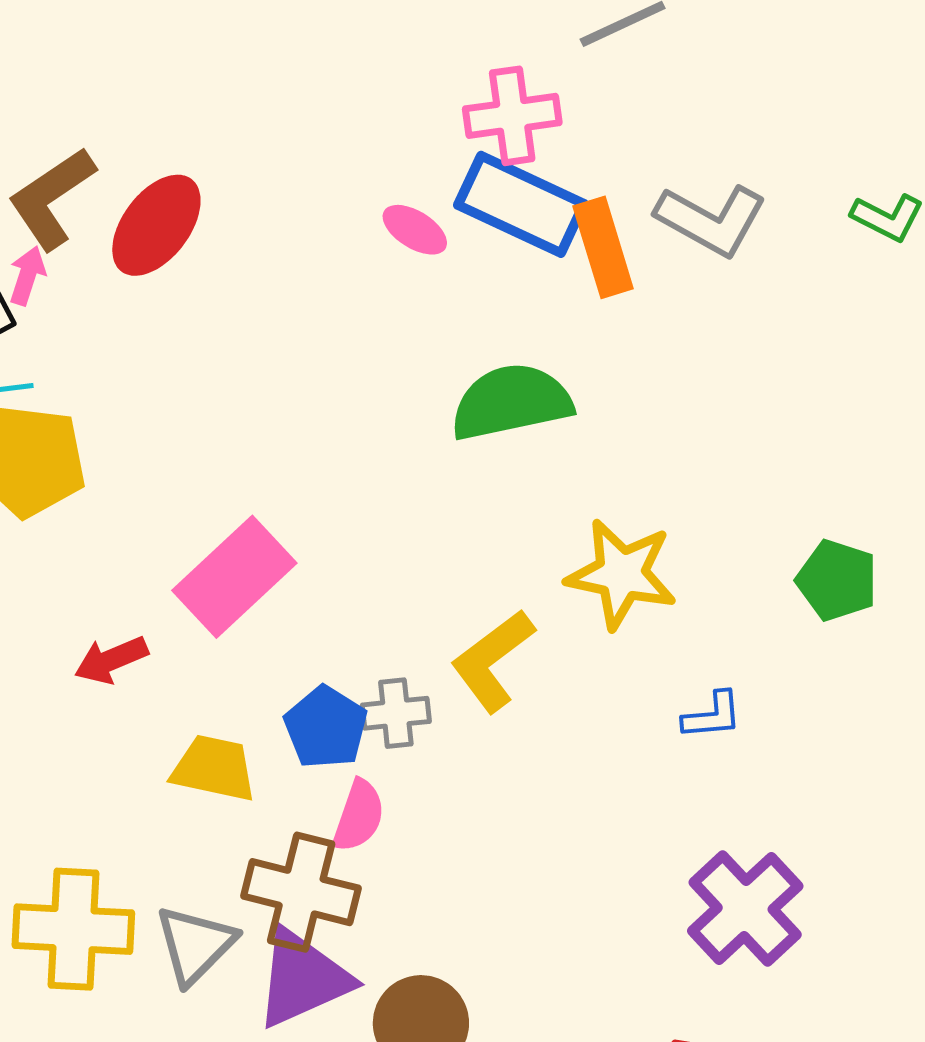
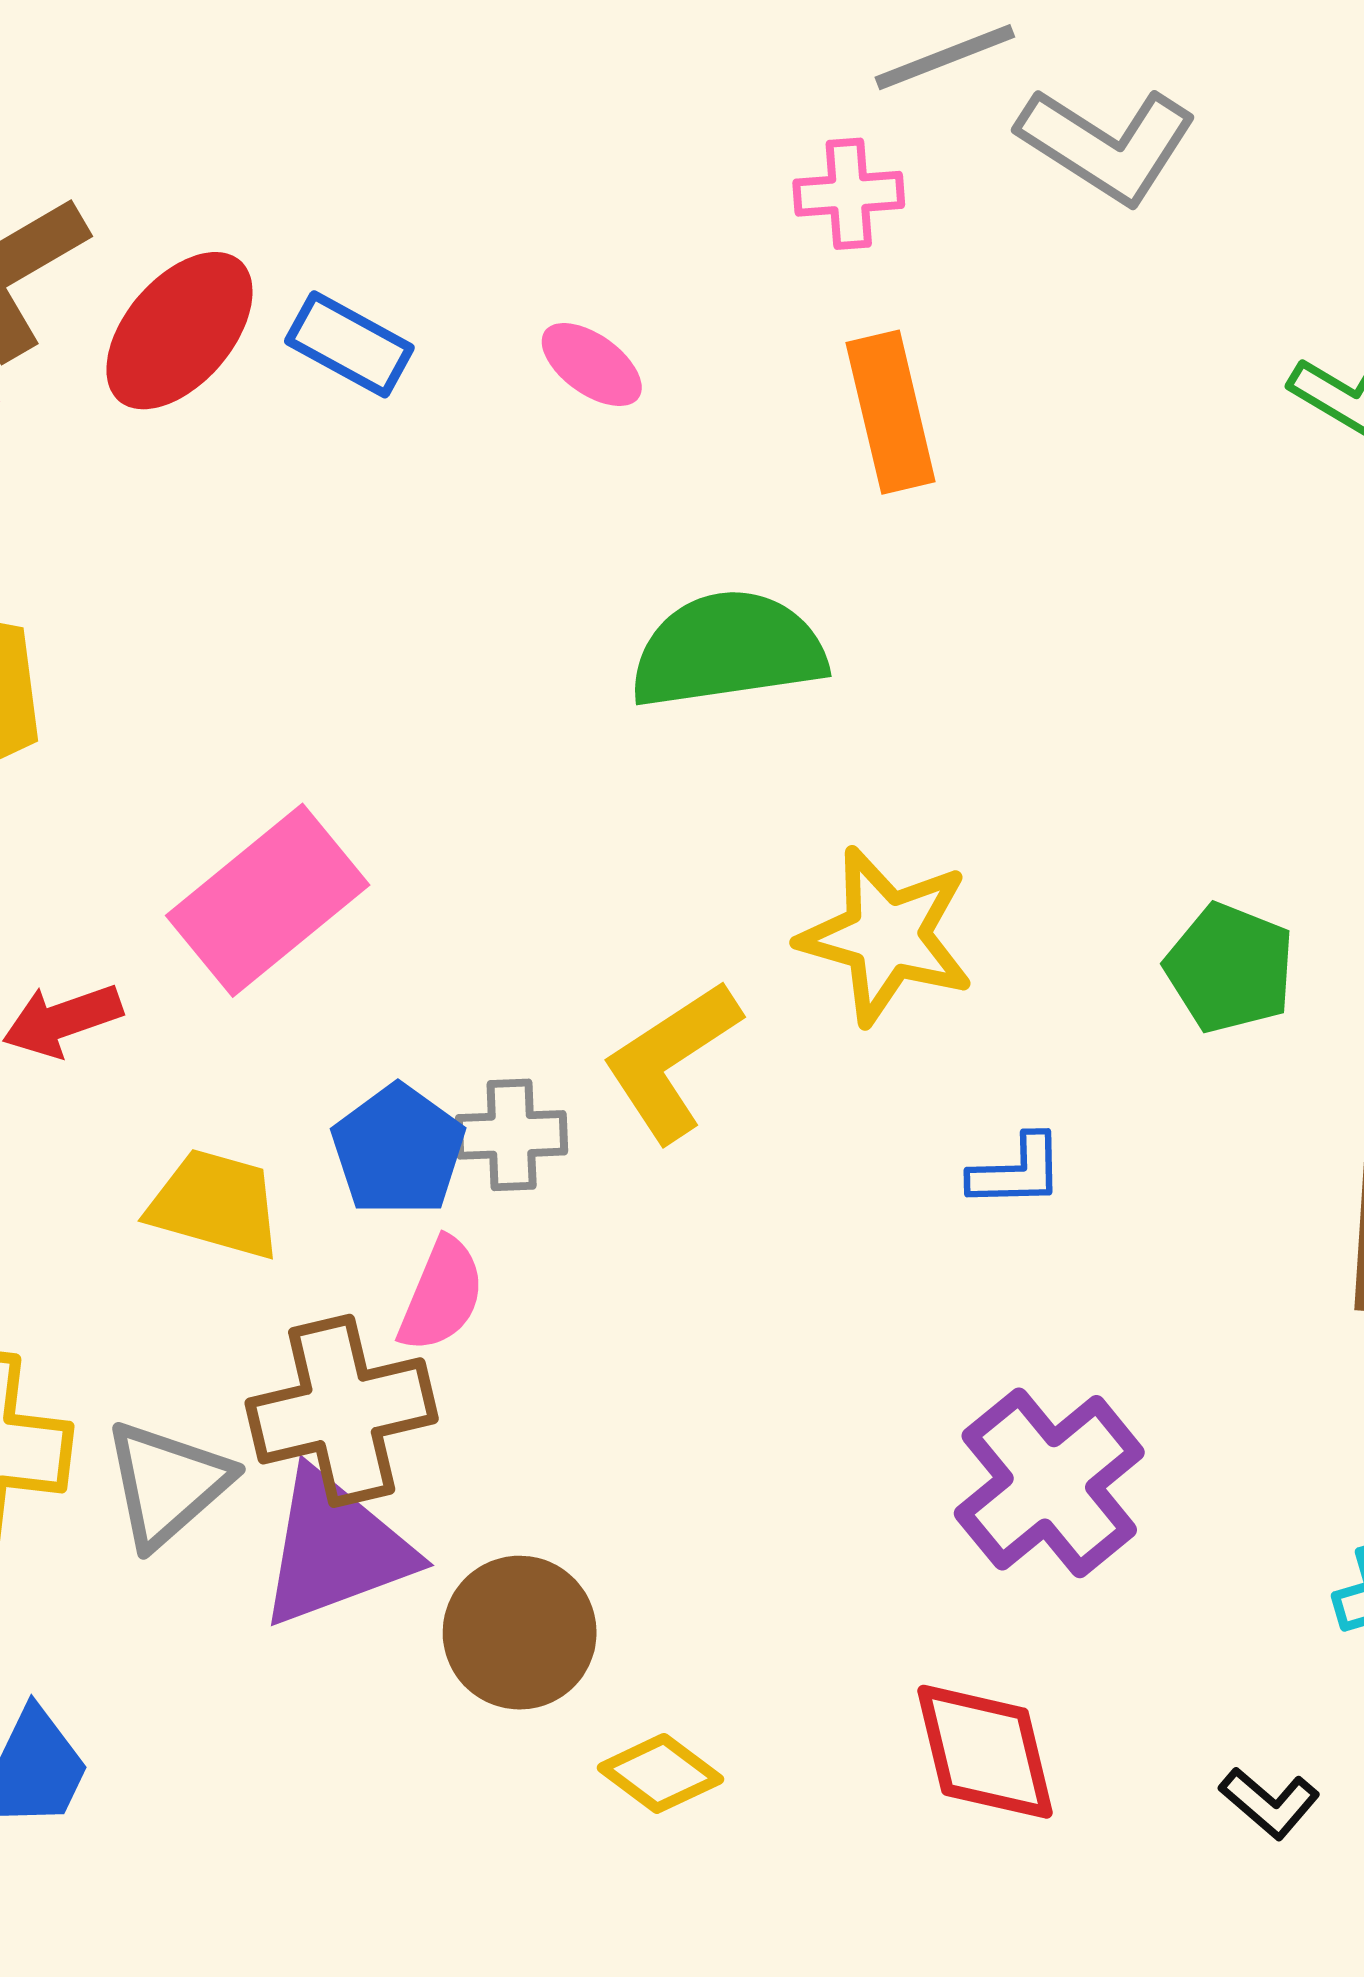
pink cross: (512, 116) -> (849, 194), moved, size x0.7
blue rectangle: (521, 204) -> (349, 344), moved, size x0.6
gray L-shape: (711, 220) -> (1107, 145), moved
brown cross: (301, 892) -> (342, 1411), turned -31

